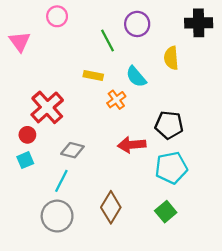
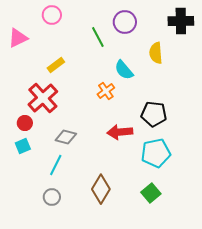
pink triangle: (20, 42) -> (18, 38), turned 40
yellow rectangle: (93, 76) -> (56, 65), moved, turned -48
gray circle: (57, 216) -> (52, 197), size x0.6

